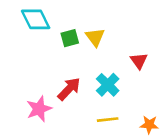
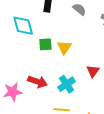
red arrow: (69, 89) -> (38, 82), turned 54

